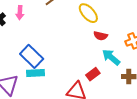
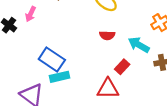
pink arrow: (20, 13) -> (31, 14), turned 32
red semicircle: (101, 36) -> (107, 35), moved

